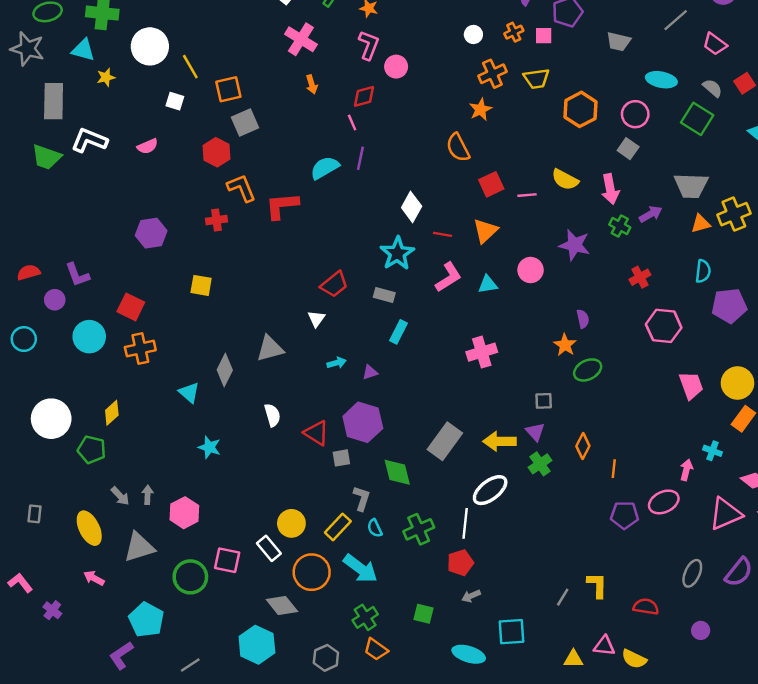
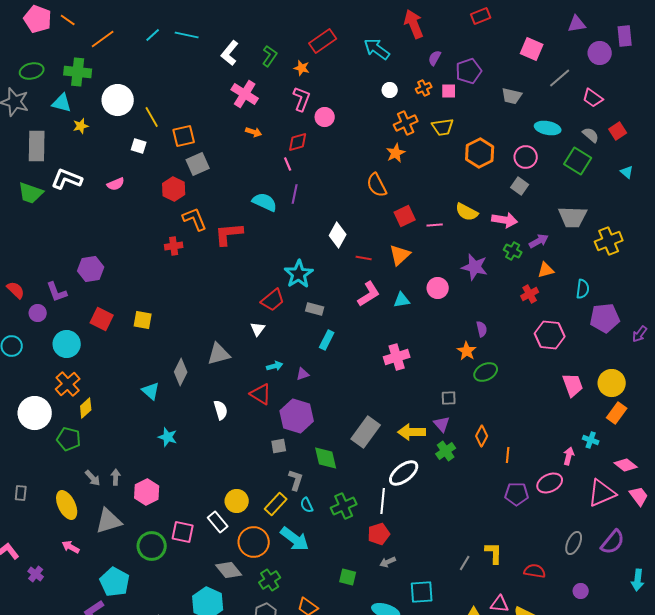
orange arrow: (312, 84) -> (254, 132), turned -56
cyan semicircle: (325, 168) -> (265, 202), turned 55
pink arrow: (610, 189) -> (505, 220), turned -70
orange triangle: (701, 224) -> (546, 270), moved
purple hexagon: (151, 233) -> (91, 269), moved
cyan star: (397, 253) -> (299, 274), moved
red semicircle: (29, 272) -> (16, 290), turned 60
yellow square: (201, 285) -> (143, 320), moved
orange cross: (140, 349) -> (68, 384), moved, turned -30
red triangle: (316, 433) -> (261, 394), moved
green cross: (365, 617) -> (270, 580), moved

